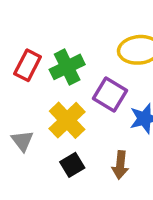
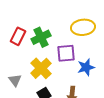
purple square: (110, 94) -> (66, 53), turned -36

